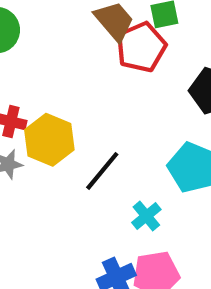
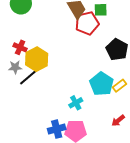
black line: (102, 171) -> (29, 77), moved

